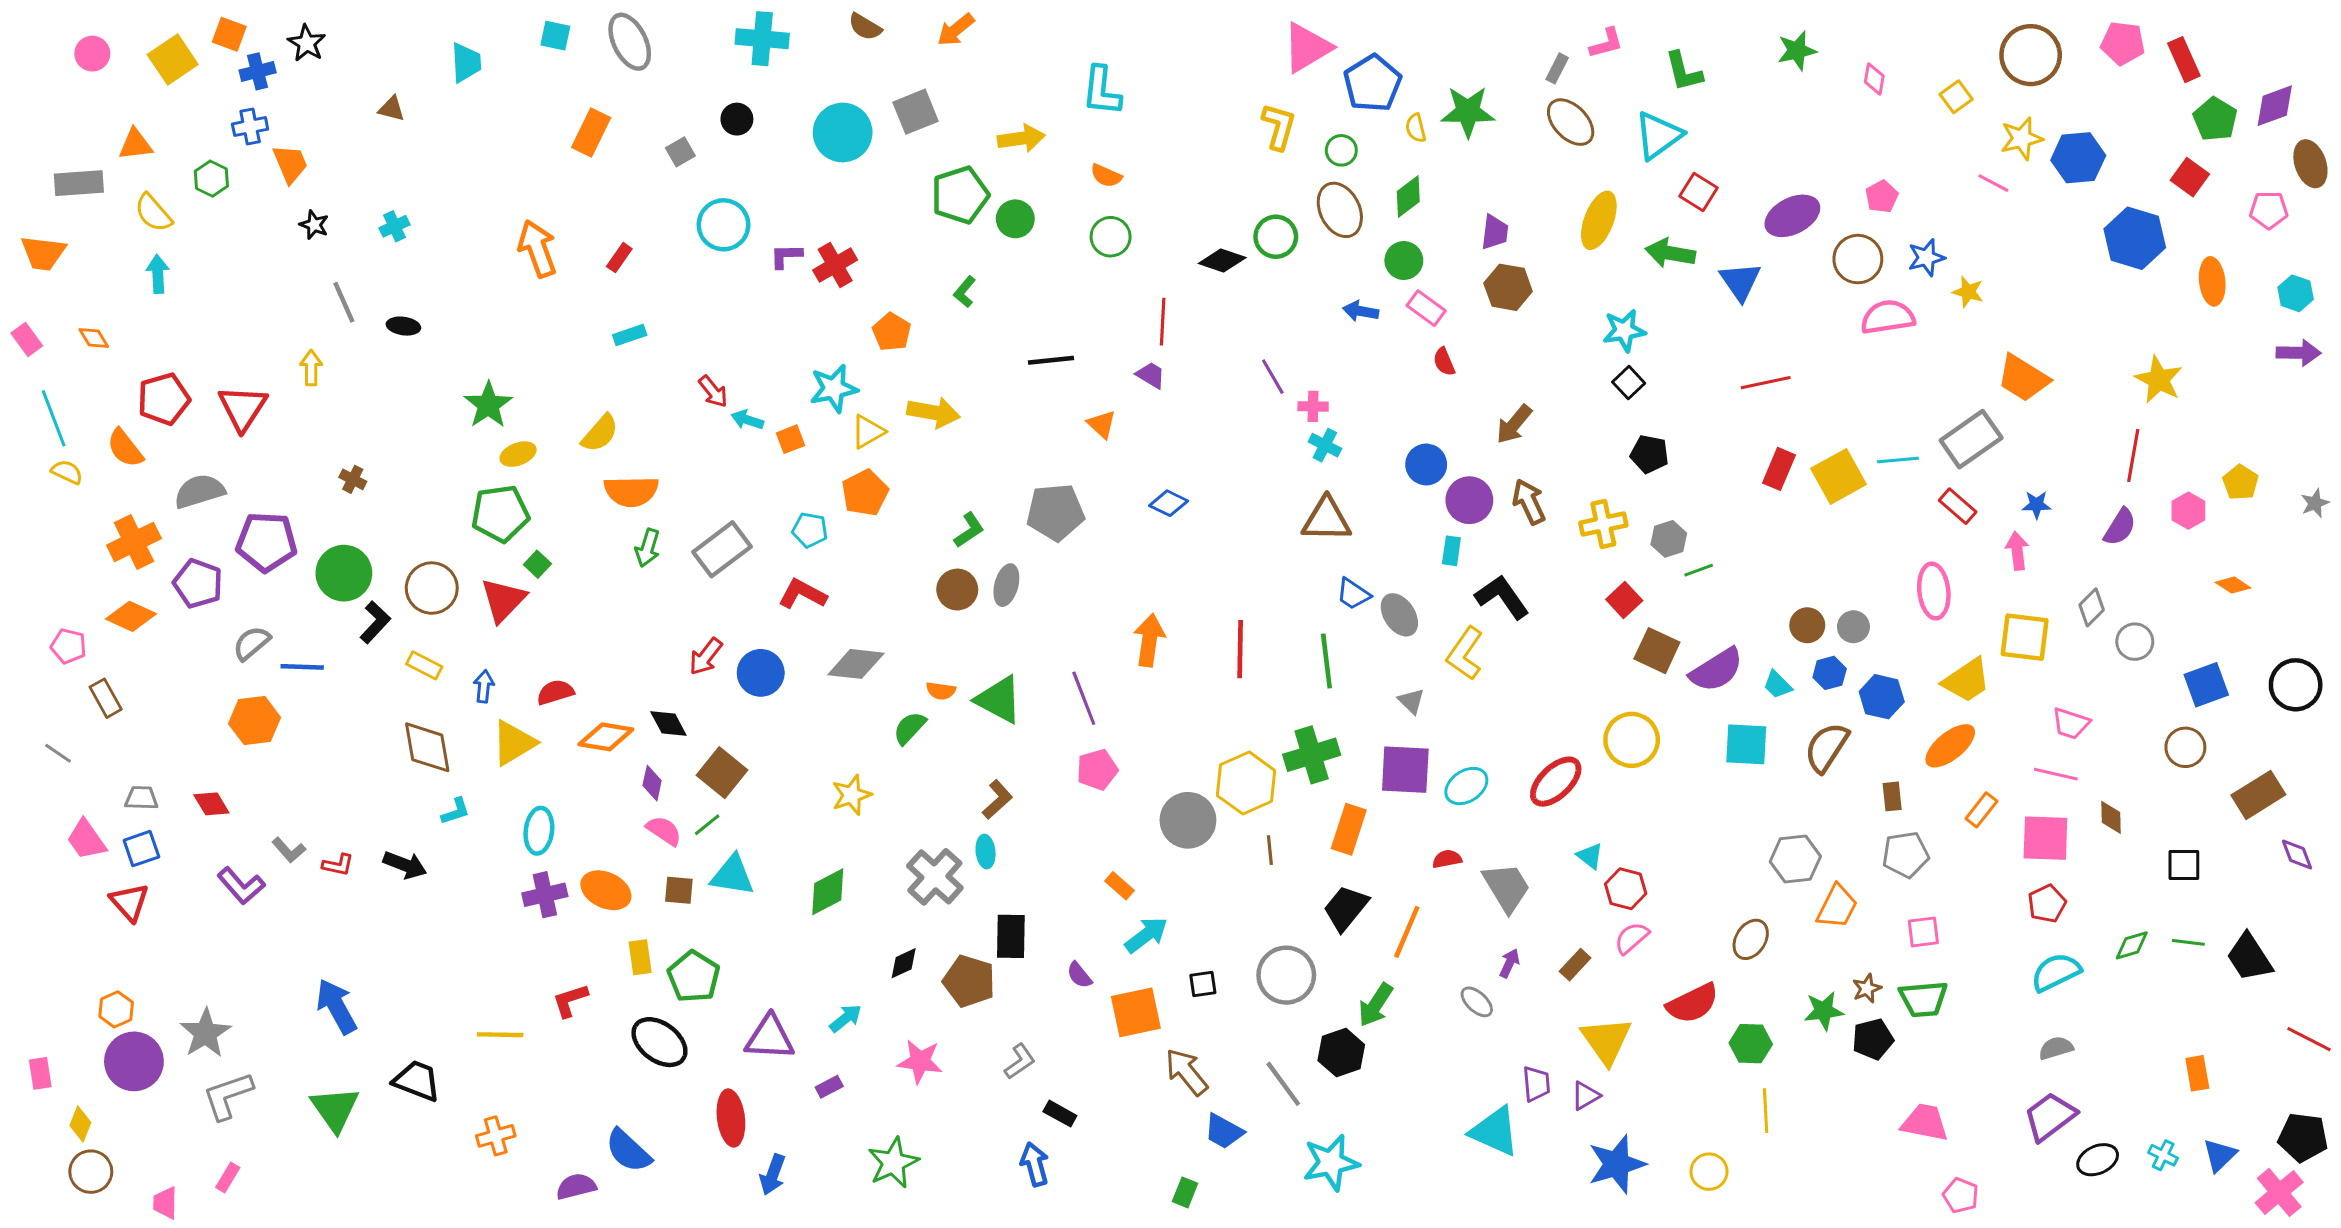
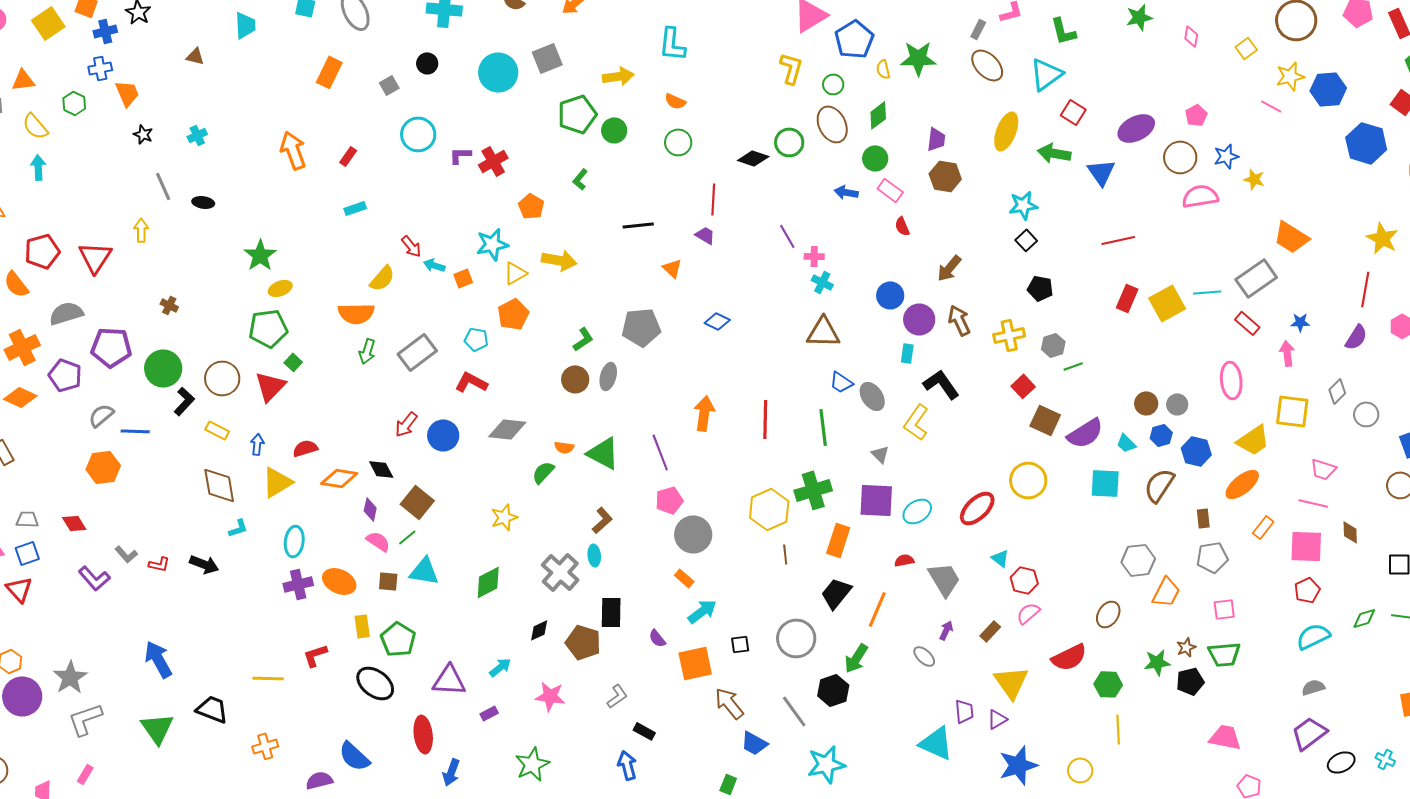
yellow semicircle: (600, 433) -> (382, 278), moved
gray circle: (1188, 820) -> (693, 534), moved

